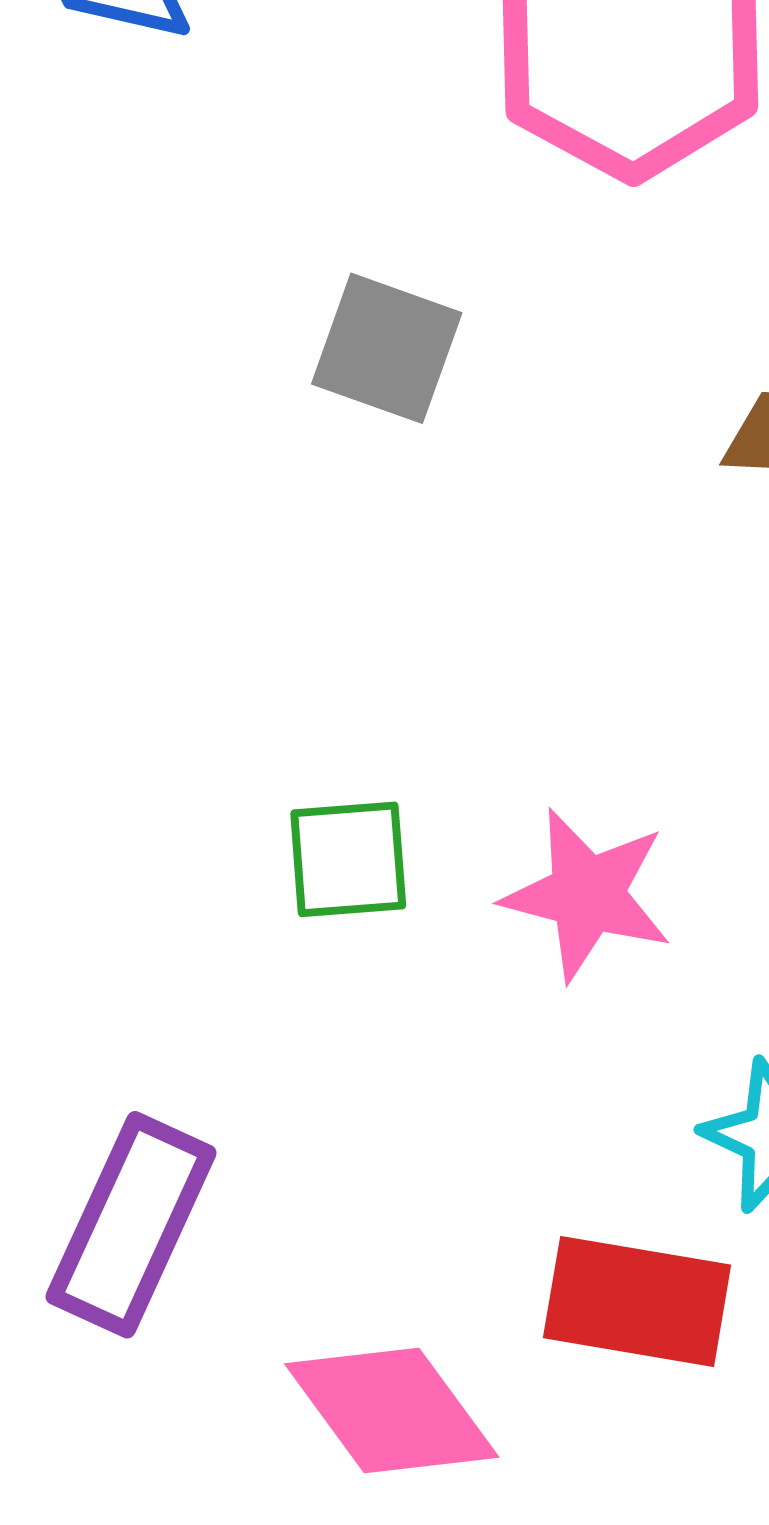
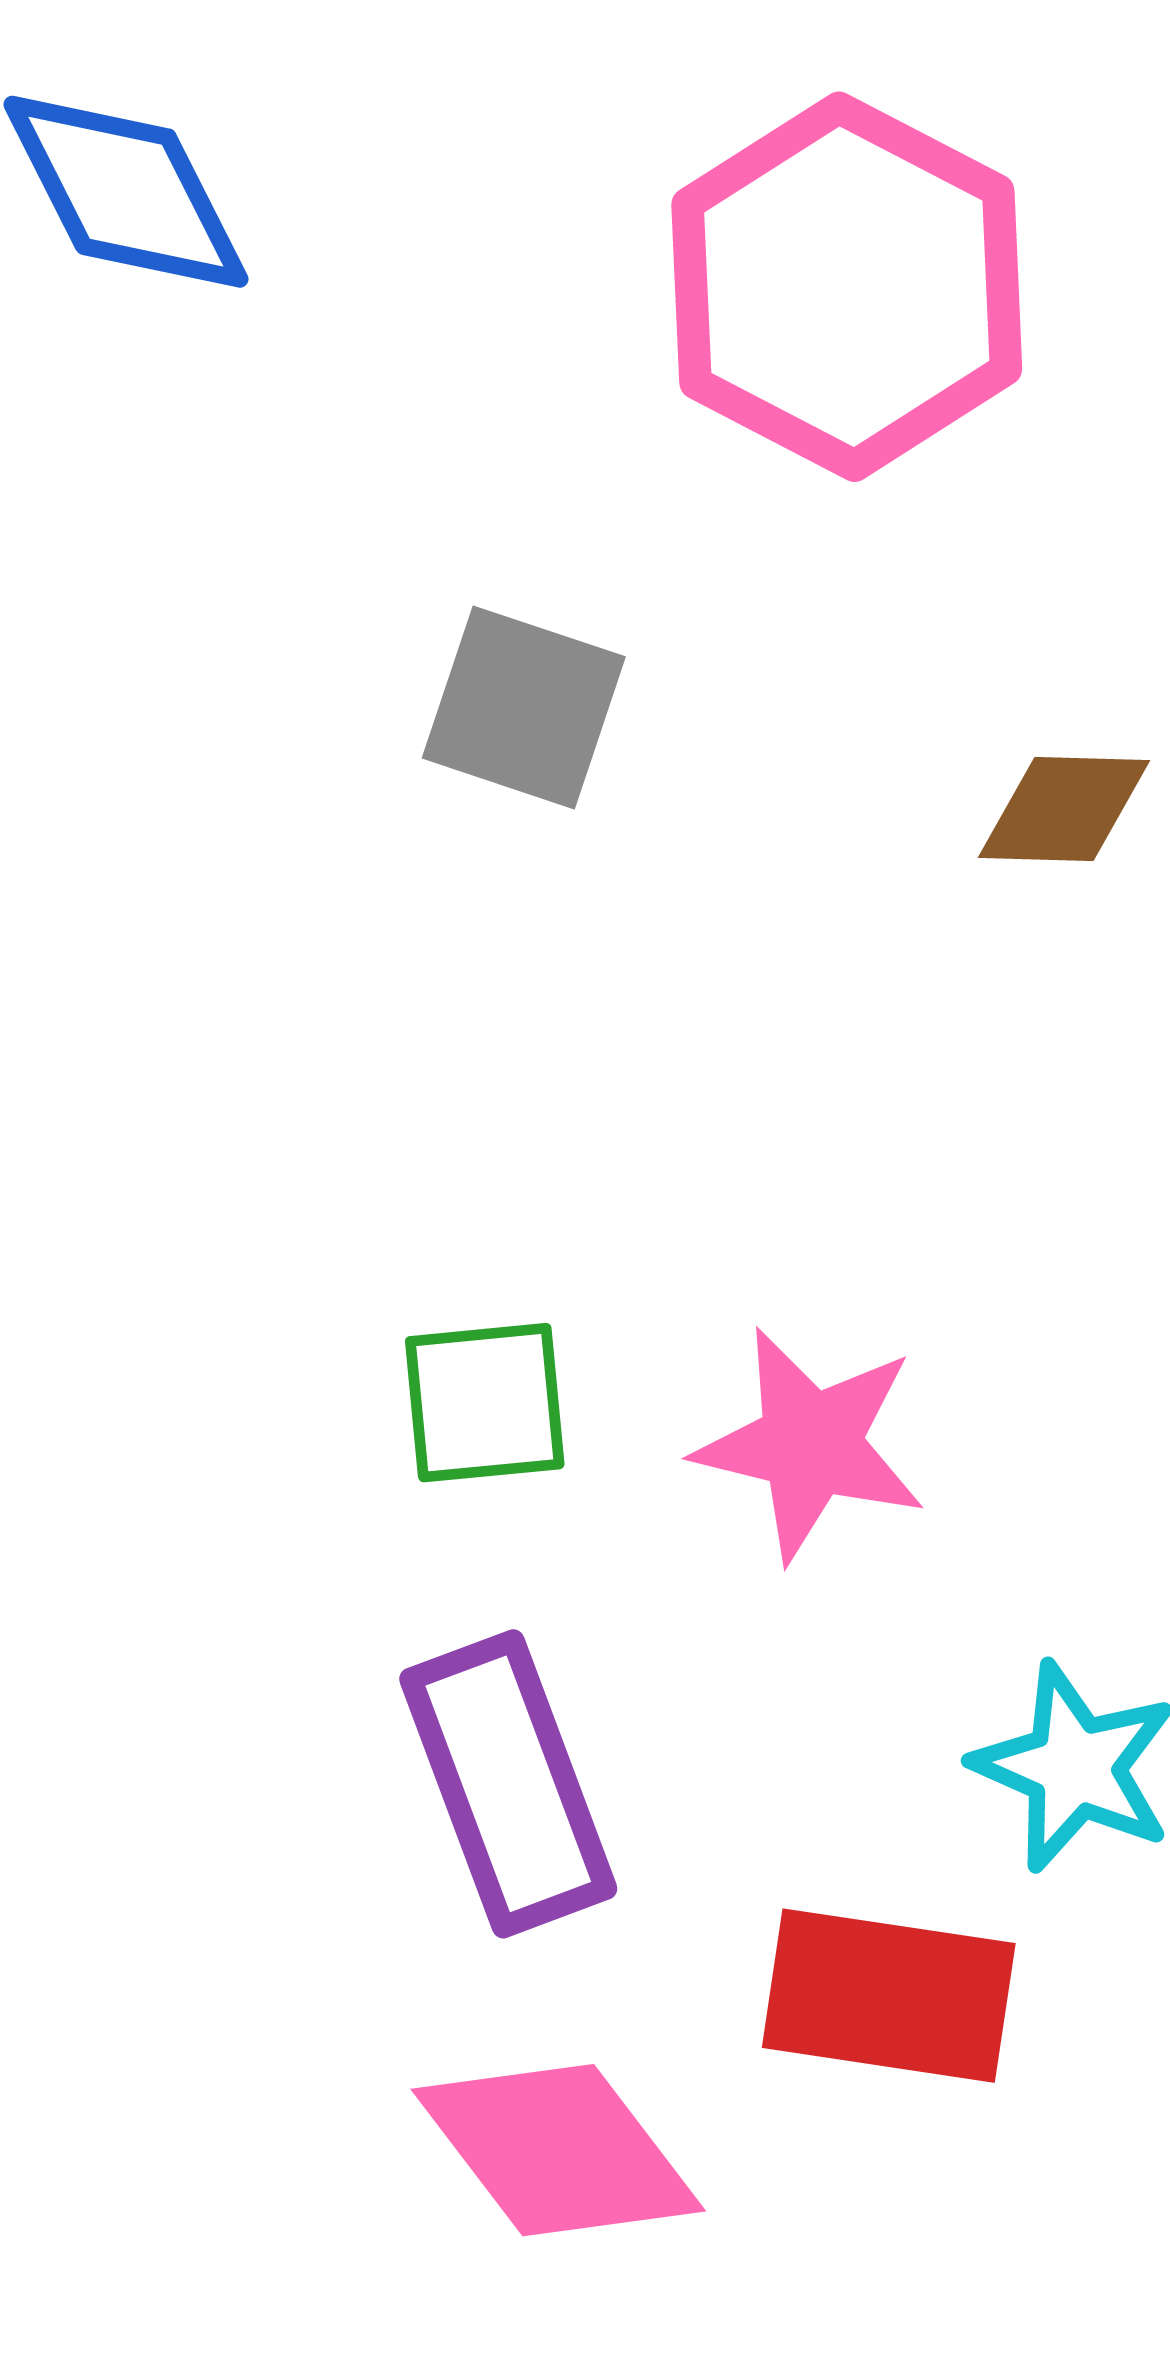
purple rectangle: (131, 1225) -> (508, 1784), moved, turned -44

